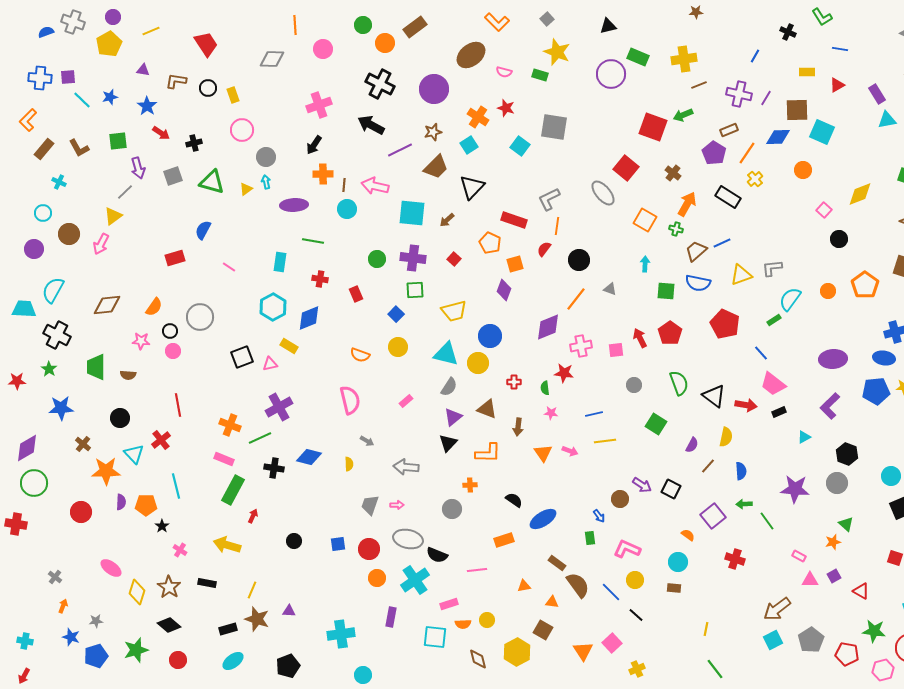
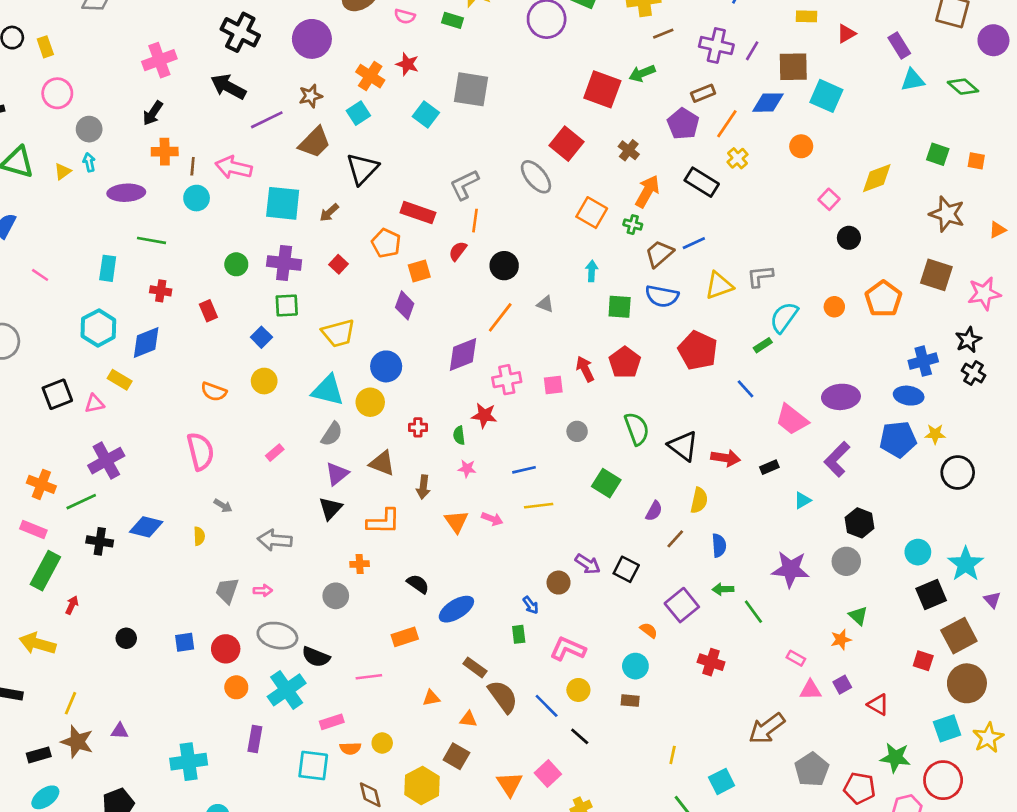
pink trapezoid: (773, 384) -> (792, 419), moved
cyan square: (773, 640) -> (722, 781), moved

